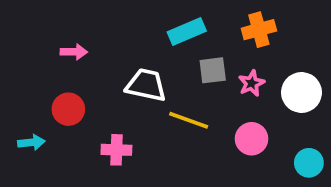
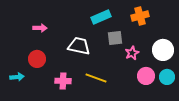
pink star: (252, 83) -> (132, 53), moved
yellow line: (189, 120) -> (96, 78), moved
pink circle: (252, 139) -> (146, 76), moved
cyan circle: (309, 163) -> (167, 77), moved

